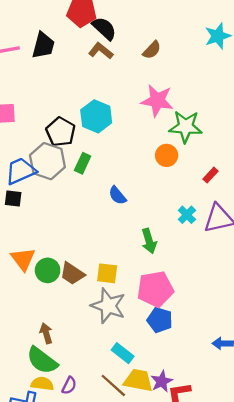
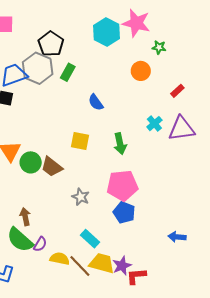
cyan hexagon: (96, 116) -> (107, 32), moved
green star: (186, 127) -> (159, 47), size x0.5
yellow square: (107, 273) -> (80, 141), moved
gray star: (108, 306) -> (81, 197), size x0.6
yellow semicircle: (42, 384) -> (60, 259), moved
purple semicircle: (69, 385) -> (40, 244), moved

